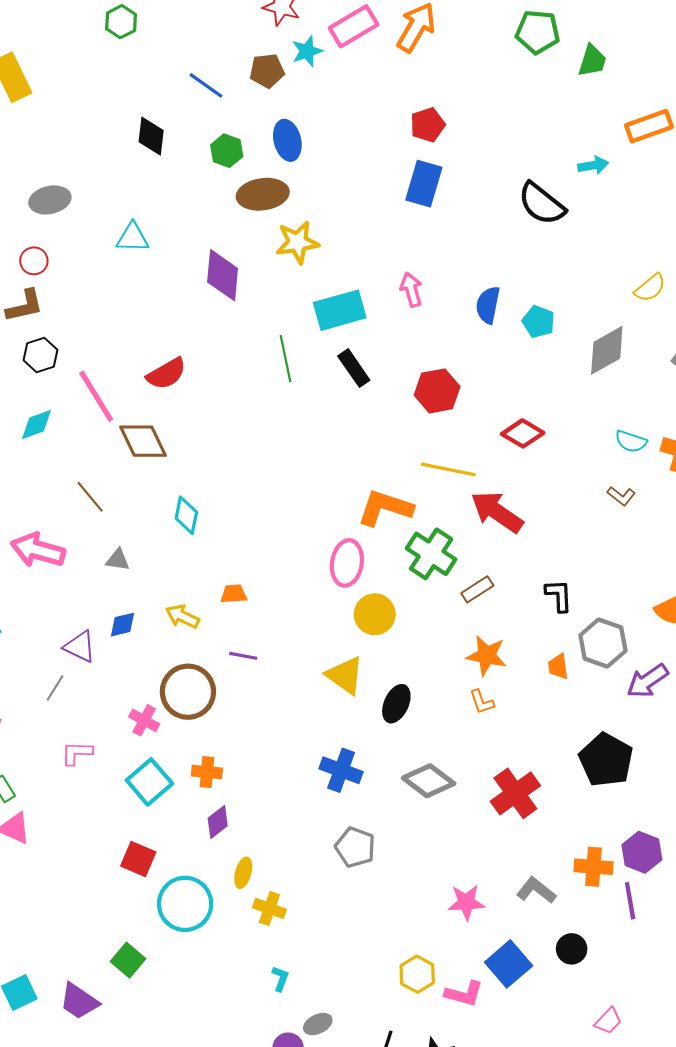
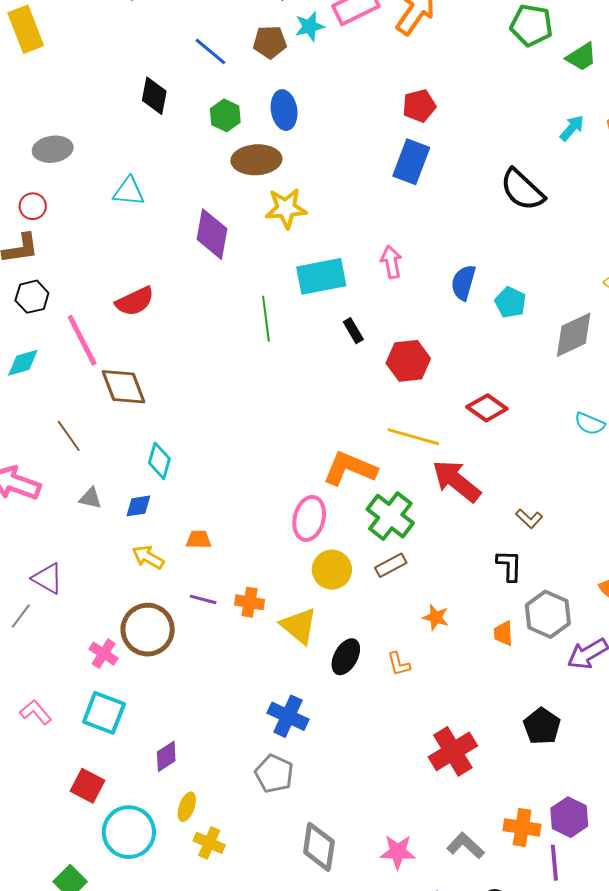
green trapezoid: (592, 61) -> (581, 57), turned 36
cyan arrow: (593, 165) -> (572, 128), moved, turned -44
black rectangle: (354, 368) -> (353, 331), moved, size x0.7
red semicircle: (166, 374) -> (135, 301), moved
brown L-shape: (621, 496) -> (529, 519), moved
brown rectangle: (477, 589) -> (391, 565), moved
blue diamond: (123, 625) -> (138, 506), moved
orange star: (487, 655) -> (436, 617), size x0.7
orange L-shape: (482, 702) -> (399, 664), moved
pink L-shape: (77, 753) -> (36, 712), moved, turned 44
black pentagon: (606, 760) -> (542, 726), size x0.7
orange cross: (207, 772) -> (250, 602), moved
gray diamond: (429, 781) -> (319, 847), moved, turned 57
cyan square: (149, 782) -> (104, 713), turned -33
gray pentagon: (355, 847) -> (274, 774), moved

